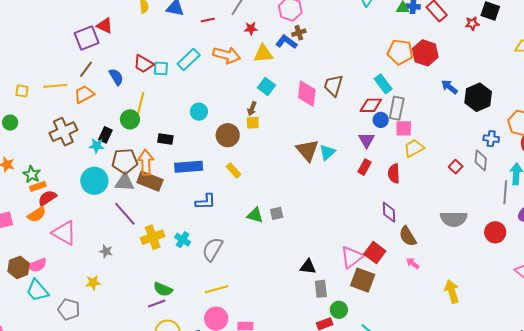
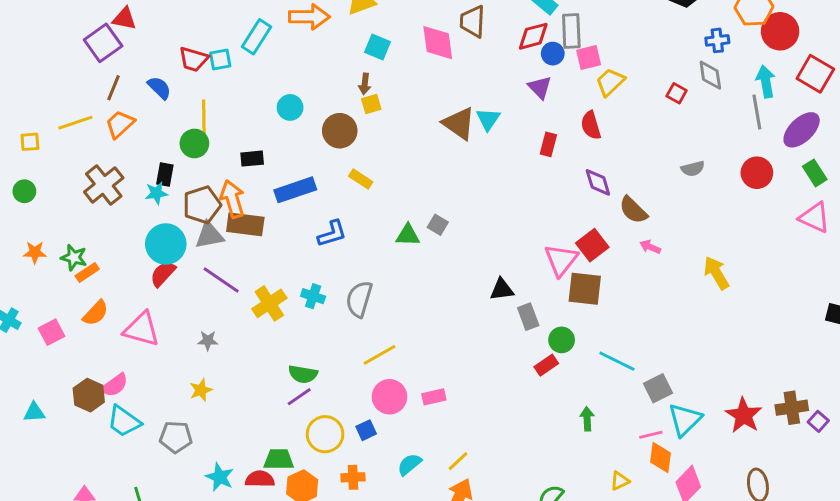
red rectangle: (364, 167) -> (548, 144), moved
red semicircle: (47, 198) -> (163, 274), moved
gray square: (277, 213) -> (438, 225), turned -32
gray semicircle: (454, 219) -> (693, 169), size x0.6
red square: (375, 253) -> (592, 245), turned 30

